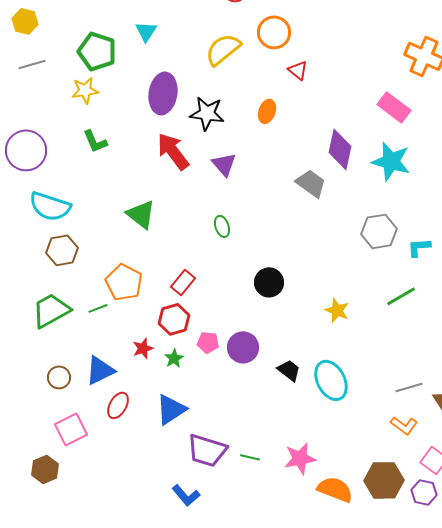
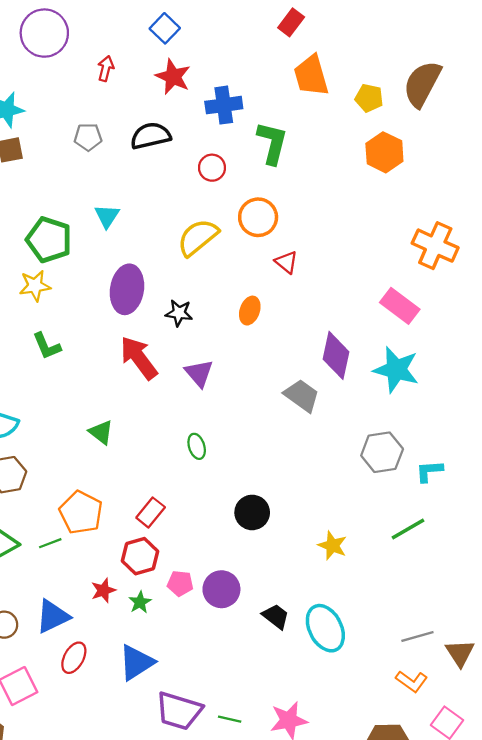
black star: (207, 113) -> (179, 313), size x0.7
green triangle: (141, 214) -> (101, 432), size x0.7

